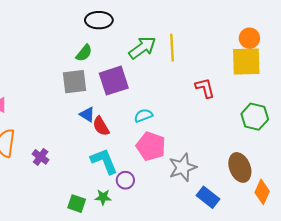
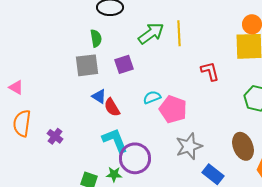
green semicircle: (84, 53) -> (96, 38), turned -48
purple square: (114, 81) -> (124, 64), size x0.7
pink pentagon: (151, 146) -> (173, 109), moved
purple circle: (125, 180) -> (135, 158), size x1.8

